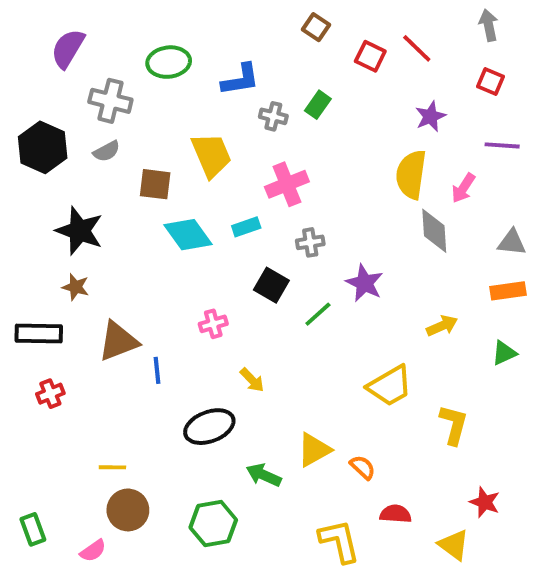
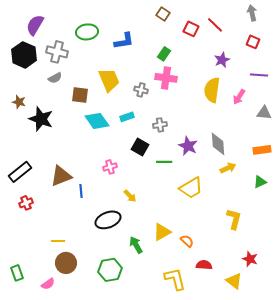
gray cross: (273, 116) -> (141, 90), moved
black hexagon: (43, 147) -> (24, 55), moved
pink cross: (287, 184) -> (166, 78), moved, turned 30
gray diamond: (434, 231) -> (218, 144), moved
gray triangle: (512, 242) -> (264, 113), moved
brown star: (76, 287) -> (19, 102), moved
green line: (318, 314) -> (164, 162), turned 42
black rectangle: (39, 334) -> (20, 172), turned -40
yellow trapezoid: (390, 386) -> (191, 188), moved
green arrow: (264, 475) -> (136, 245), turned 36

